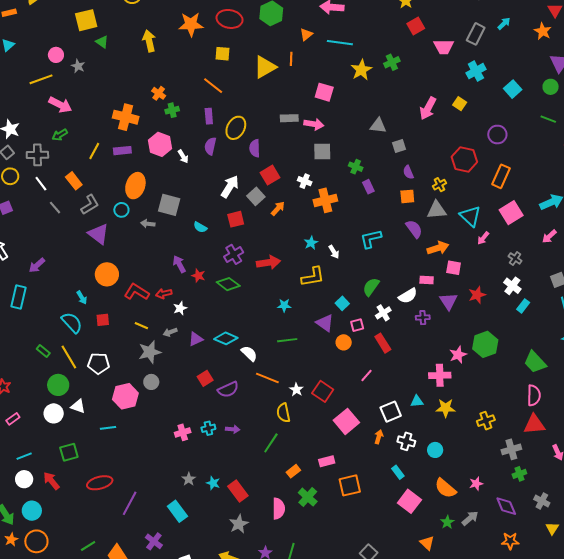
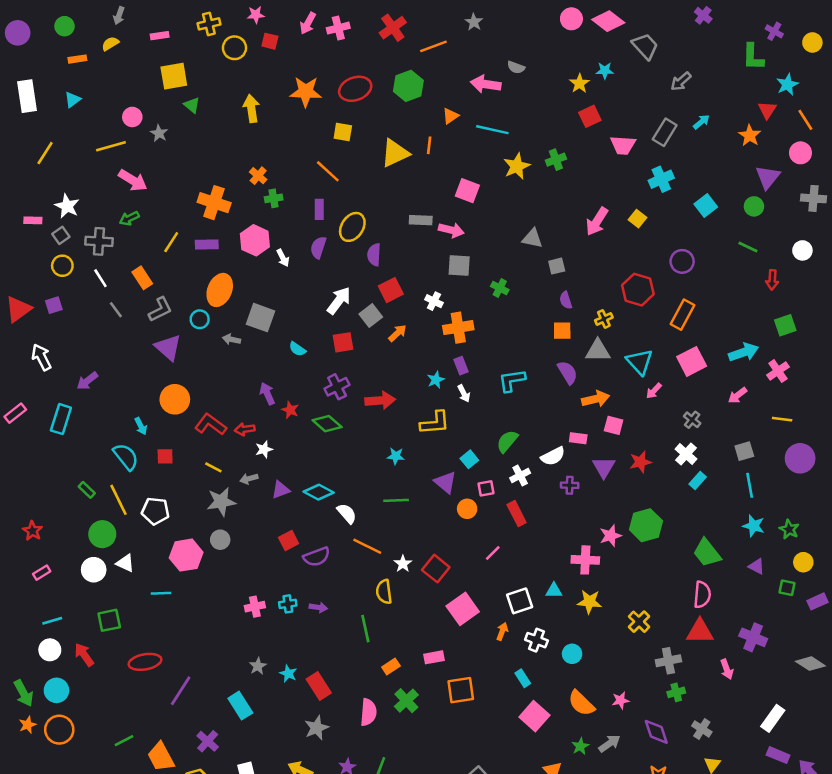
red ellipse: (230, 19) -> (355, 89), turned -35
purple rectangle: (368, 187) -> (461, 366), moved
yellow cross: (486, 421) -> (639, 622), turned -30
green line: (271, 443) -> (365, 629), turned -50

